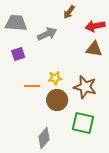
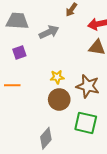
orange line: (32, 86) -> (12, 85), moved

